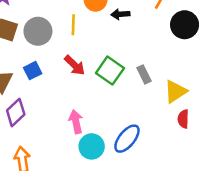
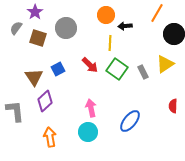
yellow line: (73, 25) -> (110, 43), moved
gray circle: (38, 31) -> (66, 28), moved
yellow triangle: (175, 91) -> (165, 64), moved
cyan circle: (92, 146) -> (88, 132), moved

